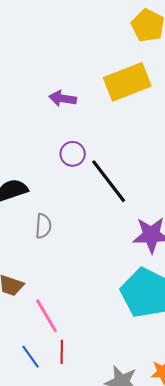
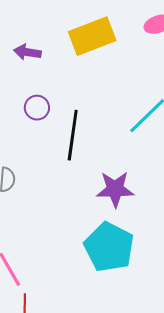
black line: (109, 181) -> (73, 135), turned 45

